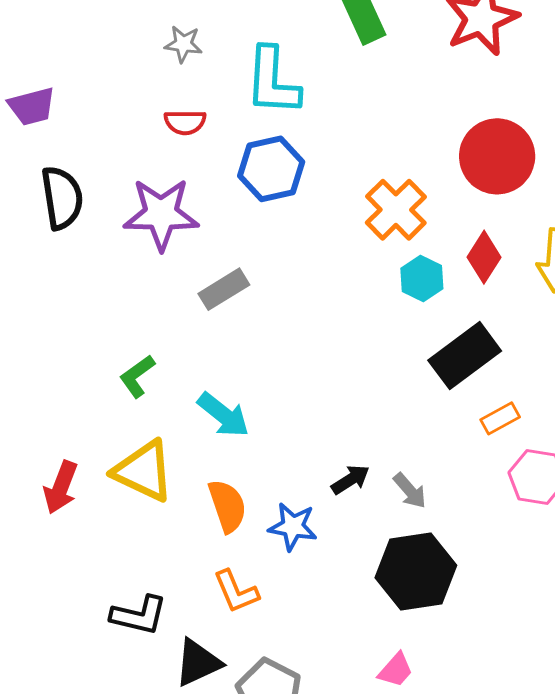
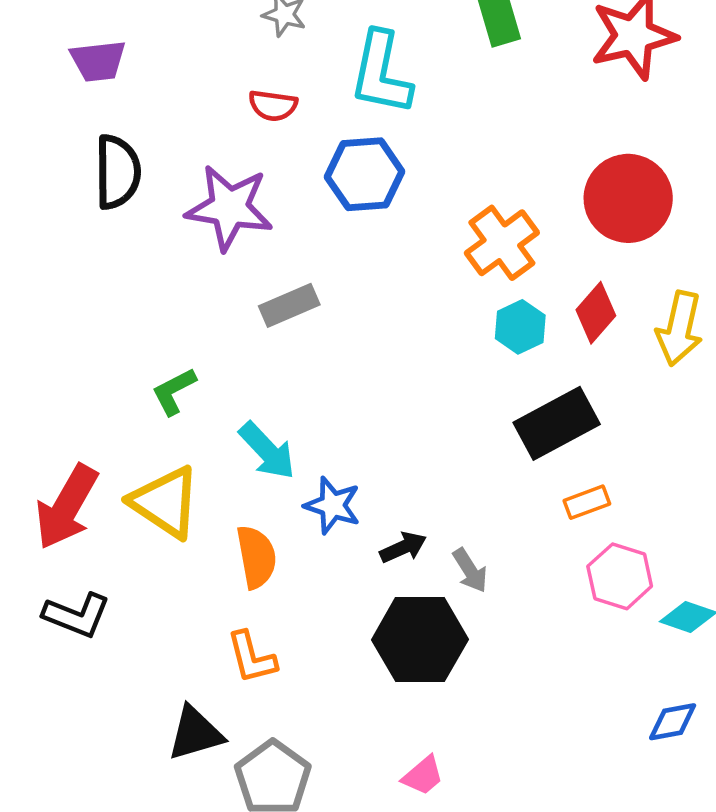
red arrow: (61, 487) -> (67, 507), size x1.4
blue star: (293, 527) -> (333, 505), moved
black hexagon: (416, 572) -> (420, 640), moved
black L-shape: (139, 615) -> (77, 615), moved

